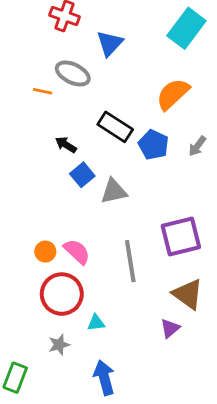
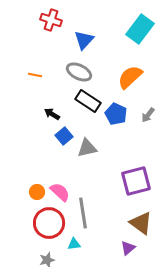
gray ellipse: (73, 73) -> (79, 72), moved
gray line: (130, 261) -> (83, 213), moved

